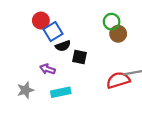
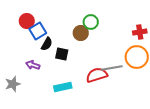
brown circle: (118, 34) -> (81, 33), moved
black semicircle: (63, 46) -> (47, 44), turned -40
cyan rectangle: (61, 92) -> (63, 87), moved

